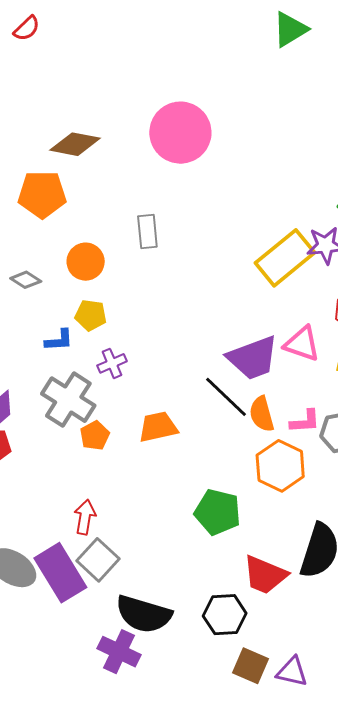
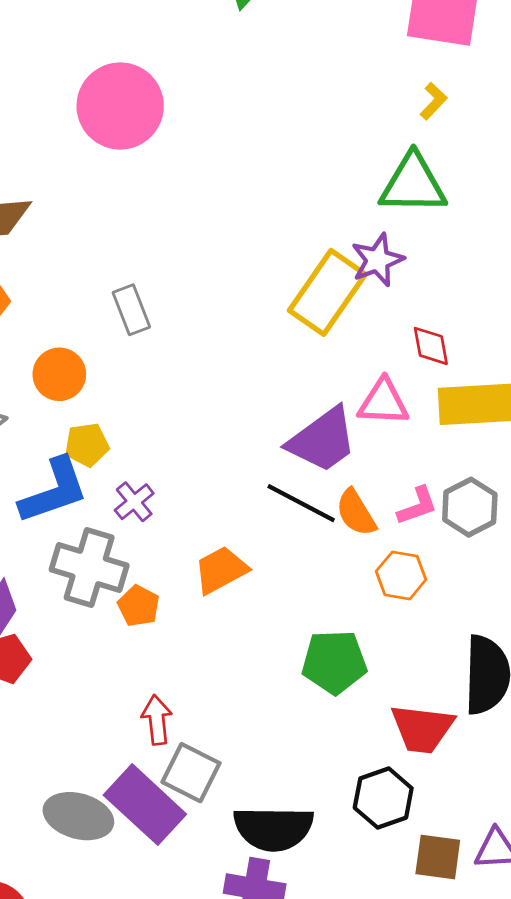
pink circle: (180, 133) -> (120, 106), moved
blue L-shape: (59, 340) -> (54, 491), size x1.8
orange hexagon: (280, 466) -> (401, 575), size x0.7

